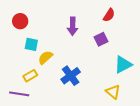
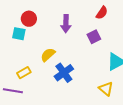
red circle: (20, 21) -> (29, 19), moved
cyan square: (31, 44) -> (19, 34), moved
yellow semicircle: (45, 58) -> (48, 55), moved

